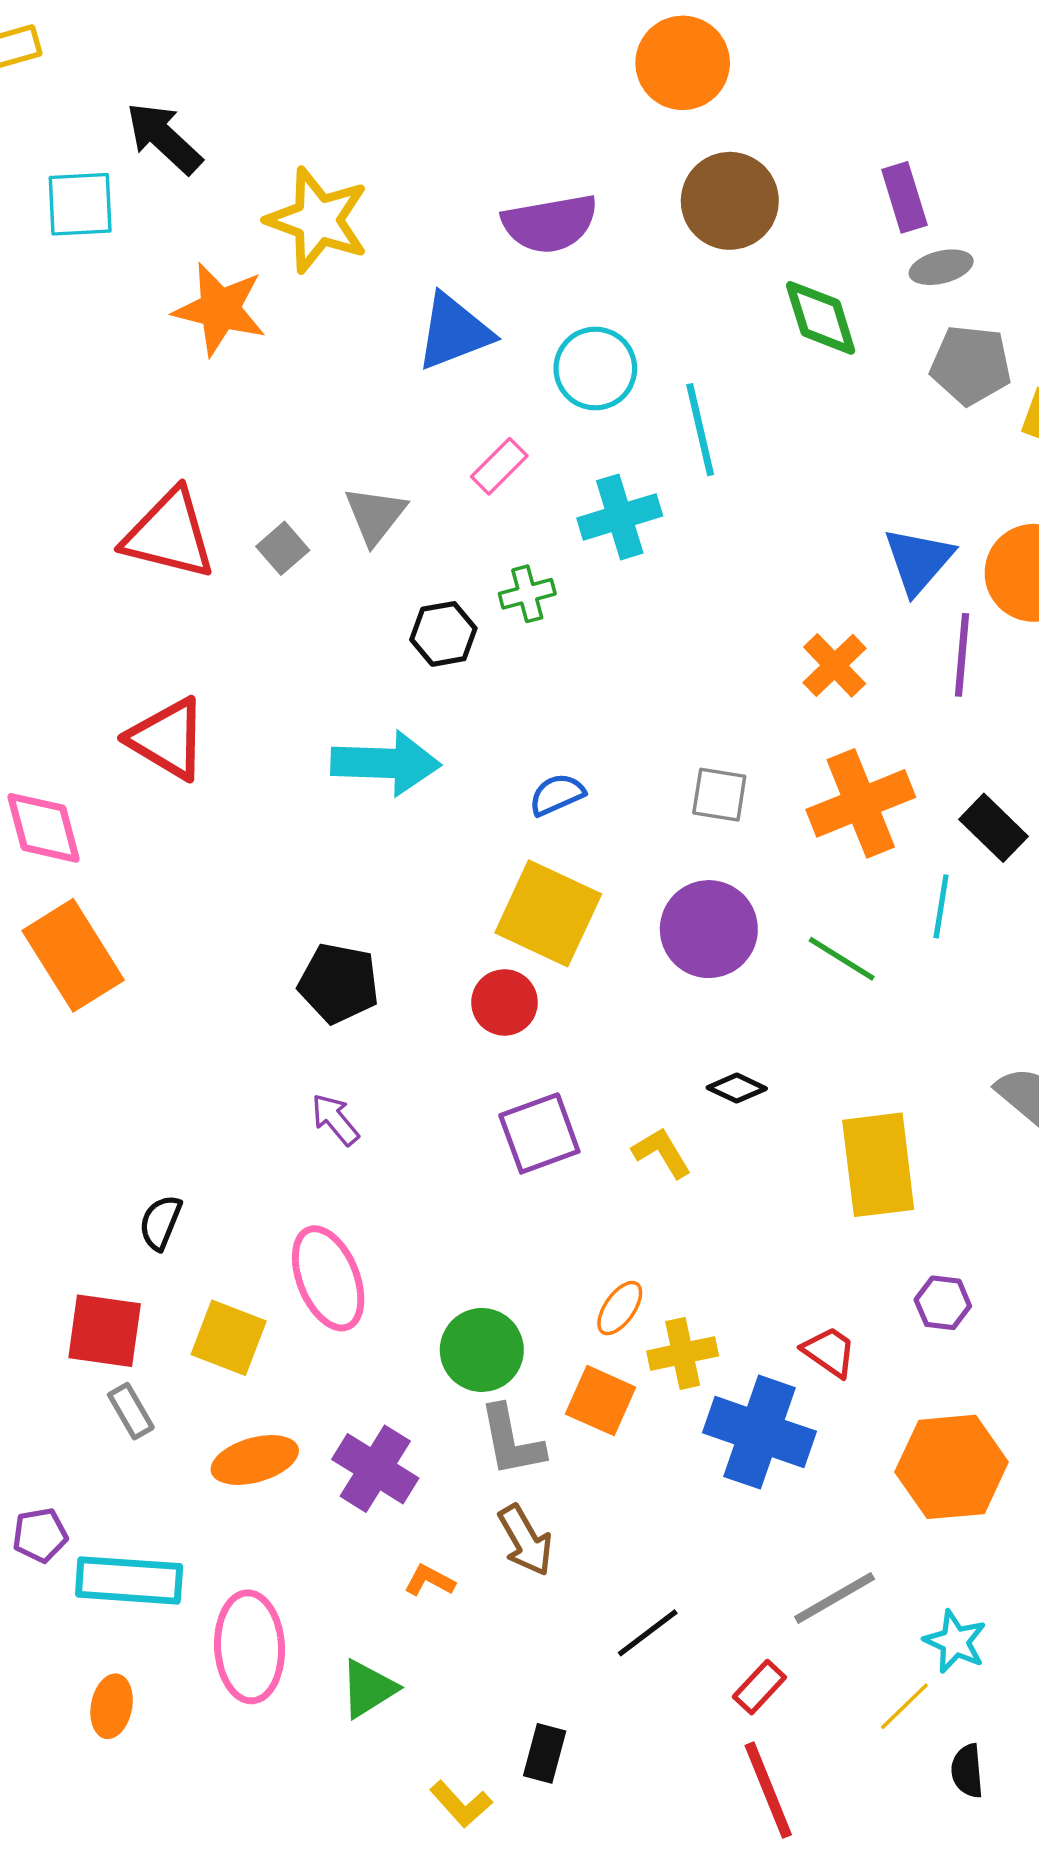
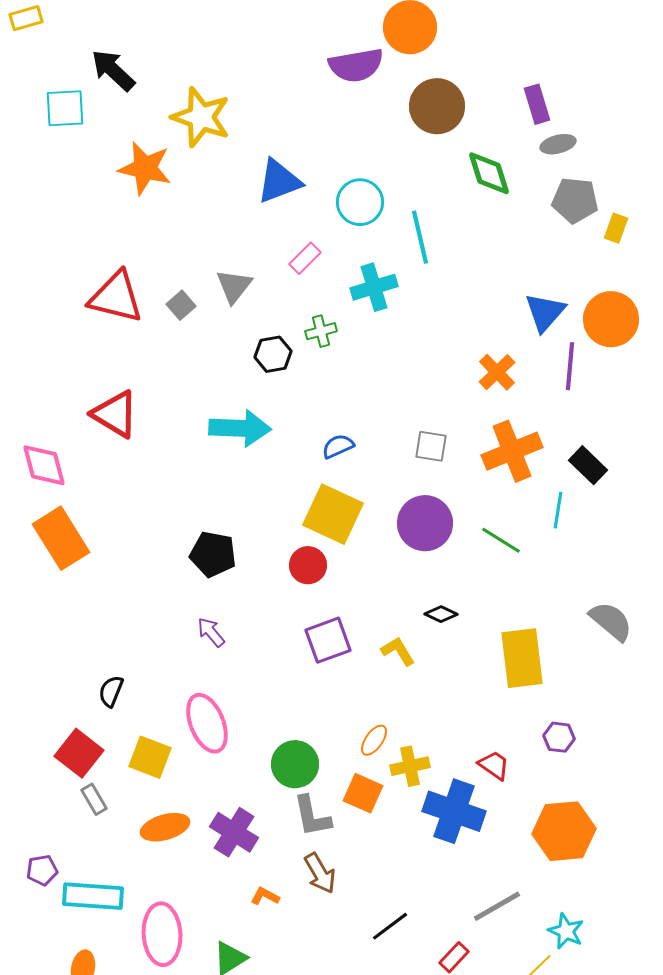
purple semicircle: (550, 224) -> (356, 65), moved
red square: (105, 1331) -> (79, 753), turned 30

